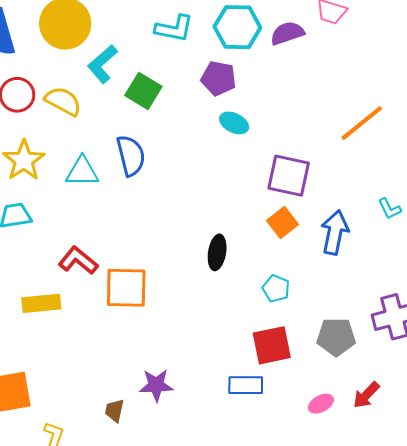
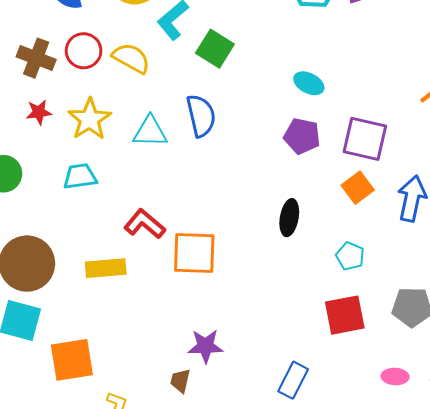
purple pentagon: (218, 78) -> (302, 136), moved
purple star: (156, 385) -> (205, 346), moved
blue rectangle: (246, 385) -> (293, 380), moved, turned -64
pink ellipse: (321, 404) -> (395, 377), turned 30

